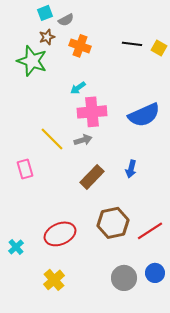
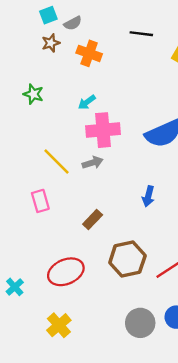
black line: (132, 44) -> (141, 34), moved
green star: (32, 61) -> (33, 94), moved, size x0.6
pink rectangle: (25, 169) -> (40, 201), moved
brown rectangle: (92, 177) -> (93, 220), moved, size x0.7

